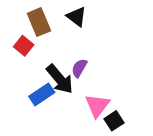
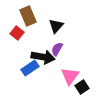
black triangle: (76, 17) -> (56, 26), moved, turned 35
black arrow: (60, 79) -> (43, 57), turned -40

